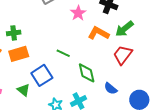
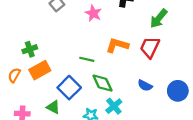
green arrow: (124, 29) -> (159, 18), moved
orange L-shape: (98, 33) -> (117, 45), moved
green diamond: (87, 73) -> (103, 83), moved

